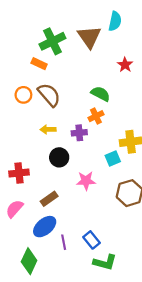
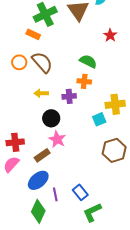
orange cross: (96, 116) -> (84, 81), turned 32
red cross: (19, 173) -> (15, 142), moved
pink star: (86, 181) -> (57, 139), moved, turned 30
green diamond: (29, 261) -> (38, 211), moved
green L-shape: (105, 262) -> (92, 212), turned 140

